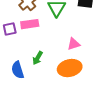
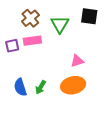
green arrow: (38, 58) -> (41, 87), moved

